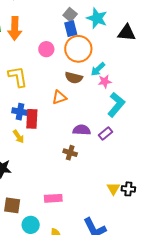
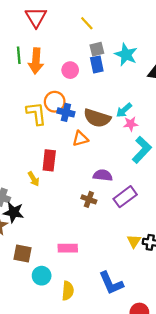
gray square: (70, 15) -> (97, 49), turned 32
pink circle: (46, 49) -> (70, 70), moved
orange circle: (78, 49) -> (55, 102), moved, size x0.7
brown semicircle: (74, 78) -> (97, 118), size x1.4
blue cross: (20, 112) -> (66, 112), moved
purple rectangle: (106, 133) -> (125, 197), moved, size x1.5

